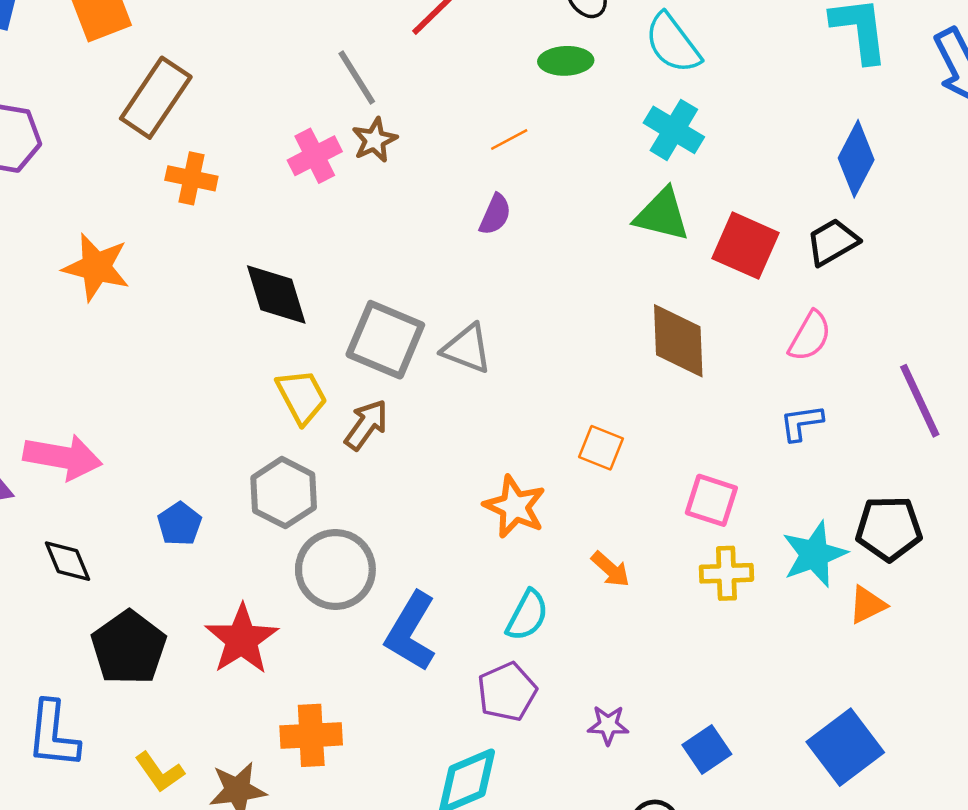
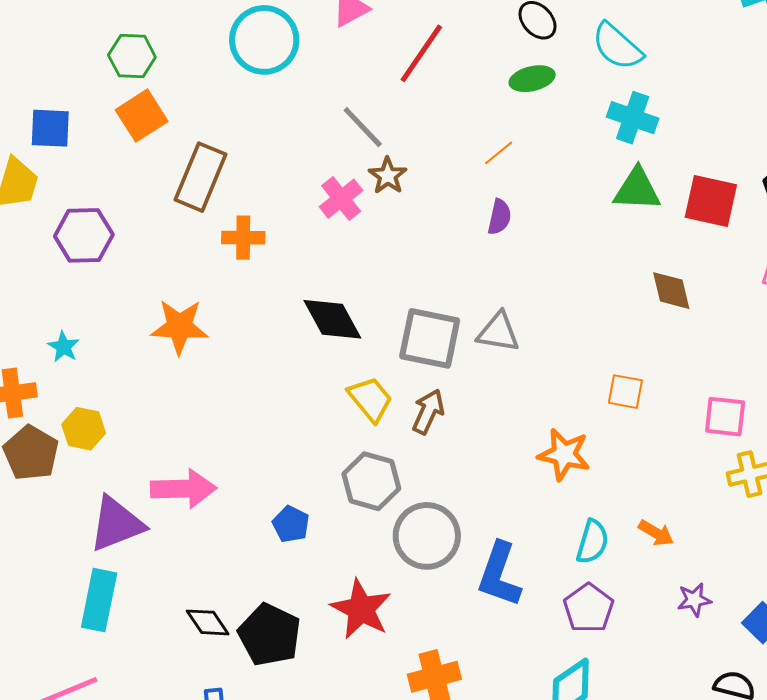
brown diamond: (678, 341) -> (671, 291), size x0.7
black diamond: (67, 561) -> (208, 622), moved
orange arrow: (611, 569) -> (656, 533), moved
purple star: (608, 725) -> (694, 600), moved

